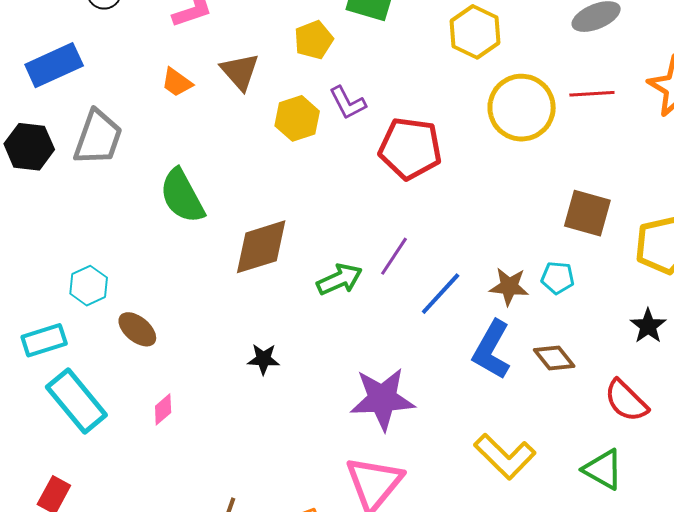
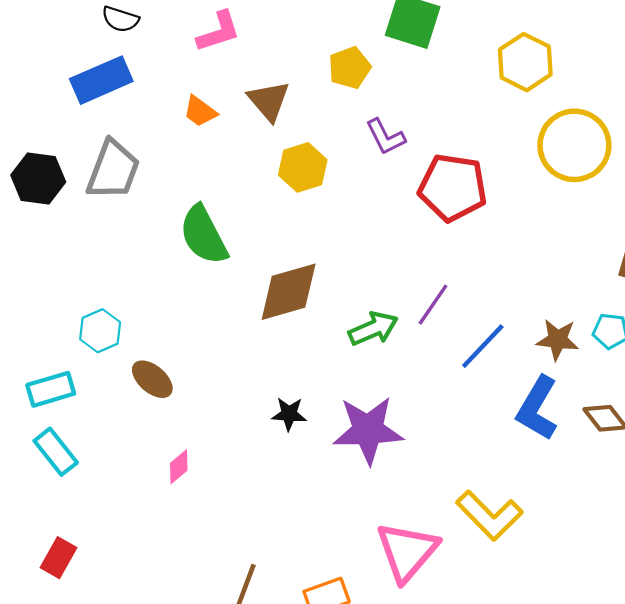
blue rectangle: (54, 65) -> (101, 80), moved
yellow hexagon: (297, 118) -> (303, 167), moved
purple star: (382, 399) -> (368, 430), moved
cyan rectangle: (76, 401) -> (56, 452), moved, size x0.7
yellow L-shape: (505, 456) -> (489, 515), moved

